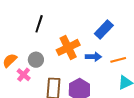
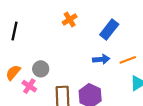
black line: (39, 24) -> (15, 31), moved
orange cross: (68, 47) -> (70, 19), moved, size x0.6

